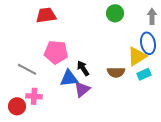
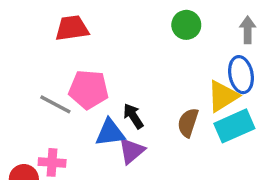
gray line: (27, 69) -> (55, 104), moved
brown semicircle: (116, 72) -> (188, 123), turned 108
cyan rectangle: (144, 74) -> (234, 126), size x1.6

